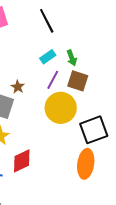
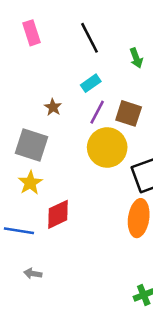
green arrow: (72, 58) -> (136, 58), moved
brown star: (18, 87) -> (53, 107), moved

